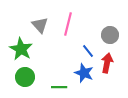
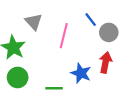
pink line: (68, 24) -> (64, 36), moved
blue line: (88, 51) -> (91, 20), moved

